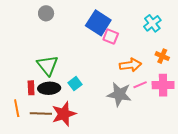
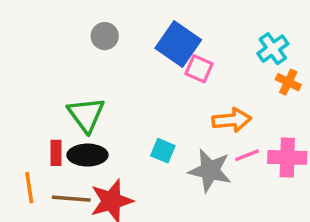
gray circle: (46, 13) -> (105, 36), moved
orange cross: (162, 56) -> (288, 82), moved
cyan square: (75, 84) -> (163, 151), moved, turned -32

